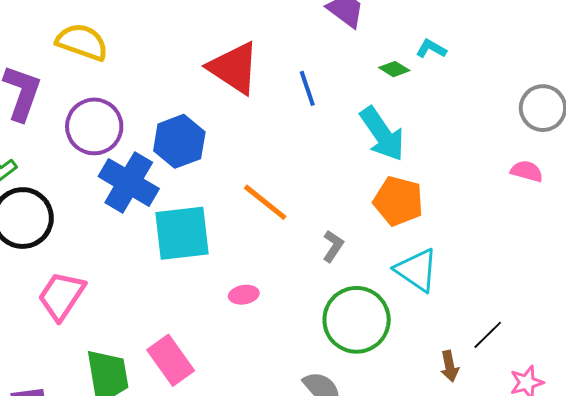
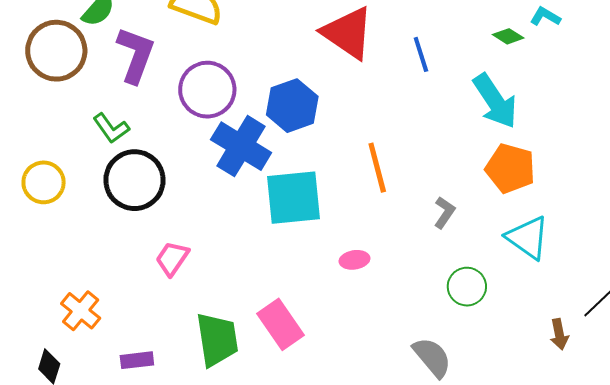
orange line: (265, 202) -> (377, 168), turned 36
pink trapezoid: (62, 296) -> (172, 258), size x0.7
green circle: (357, 320) -> (467, 287), size x0.6

